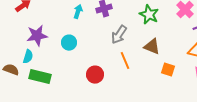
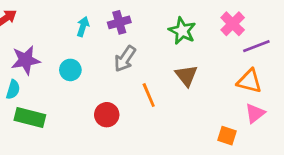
gray arrow: (119, 35) -> (125, 59), moved
brown triangle: (152, 47) -> (186, 76), turned 30
orange square: (168, 70) -> (227, 136), moved

